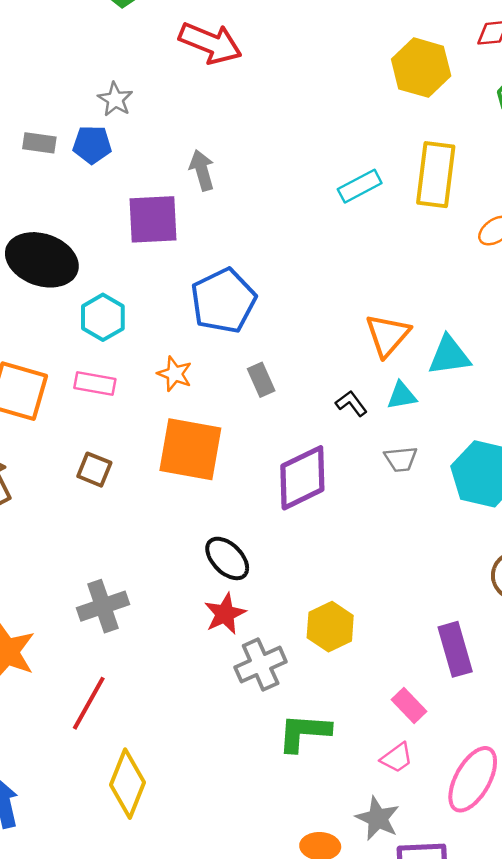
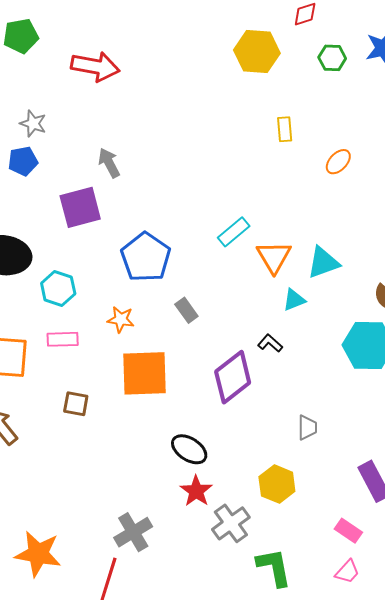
yellow rectangle: (436, 175) -> (285, 129), size x0.5
cyan rectangle: (360, 186) -> (234, 232), moved
black L-shape: (351, 403) -> (270, 343), moved
gray trapezoid: (401, 459) -> (307, 427), moved, turned -72
gray cross: (103, 606) -> (133, 532), moved
green L-shape: (304, 732) -> (274, 567), turned 87

